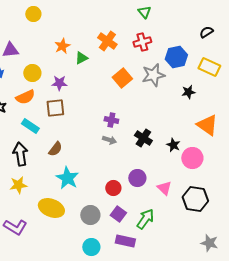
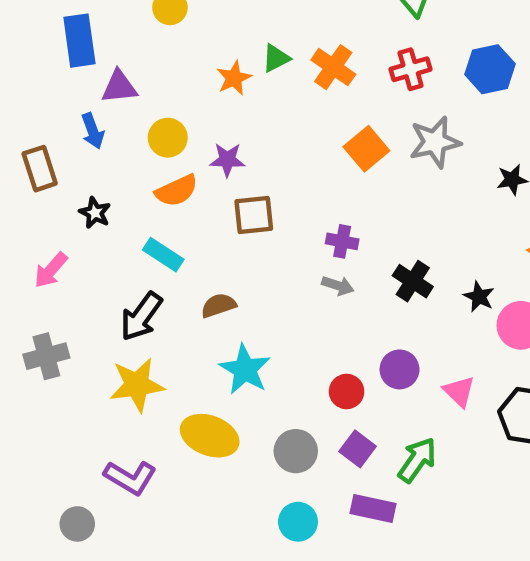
blue hexagon: (176, 57) -> (490, 69), moved
green triangle: (81, 58) -> (276, 58), moved
orange semicircle: (25, 97) -> (177, 191), moved
brown square: (55, 108) -> (254, 215), moved
brown semicircle: (55, 149) -> (219, 305), turned -147
black arrow: (20, 154) -> (141, 316), turned -135
yellow star: (18, 185) -> (137, 385), size x1.4

